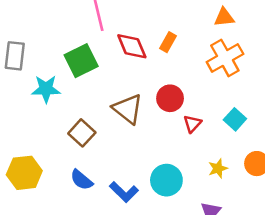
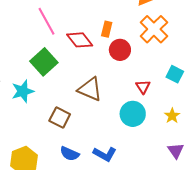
red circle: (170, 98) -> (120, 50), moved
cyan circle: (166, 180) -> (133, 114), moved

